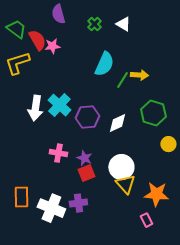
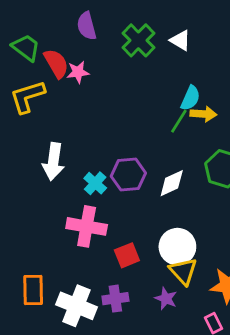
green cross: (94, 24) -> (138, 40), size x1.6
cyan semicircle: (104, 64) -> (190, 98), moved, size x0.7
cyan cross: (59, 105) -> (95, 183), moved, size x0.7
pink cross: (58, 153) -> (87, 226), size x1.5
purple star: (84, 158) -> (166, 299), moved

